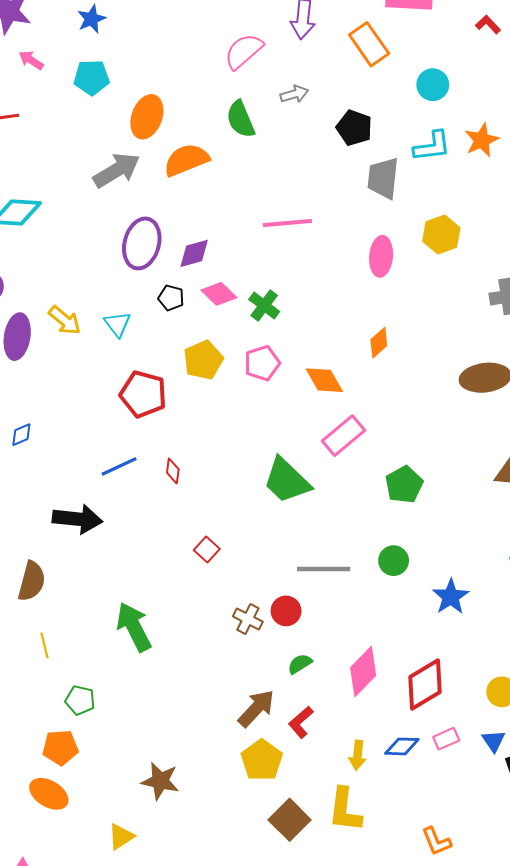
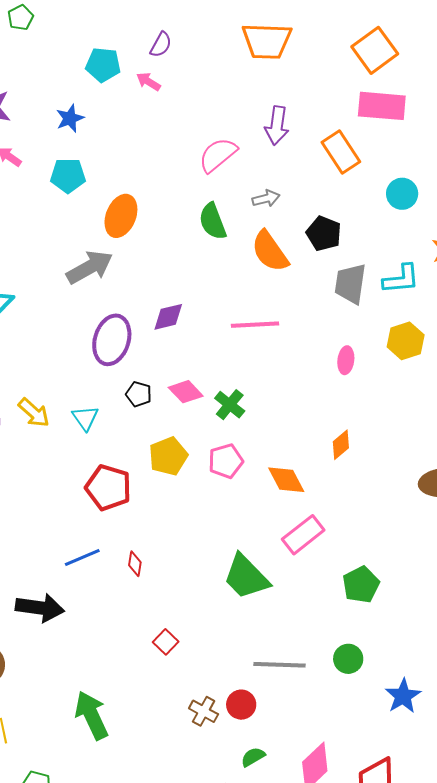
cyan L-shape: (432, 146) -> (401, 279), moved
orange semicircle: (186, 160) -> (270, 251), moved, turned -105
purple diamond: (194, 253) -> (168, 317), moved
pink ellipse: (381, 256) -> (346, 360), size x0.7

